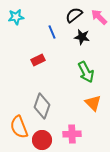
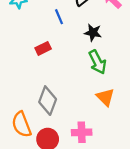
black star: (82, 37) -> (93, 33), moved

